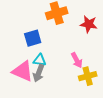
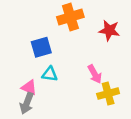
pink triangle: (23, 71) -> (29, 87), size x0.6
gray arrow: (39, 73) -> (27, 103), moved

